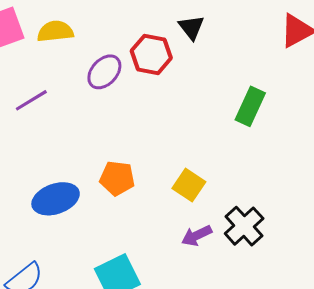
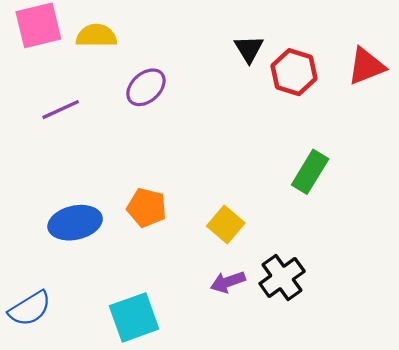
red hexagon: (151, 54) -> (294, 72), moved
green rectangle: (250, 106) -> (310, 172), moved

